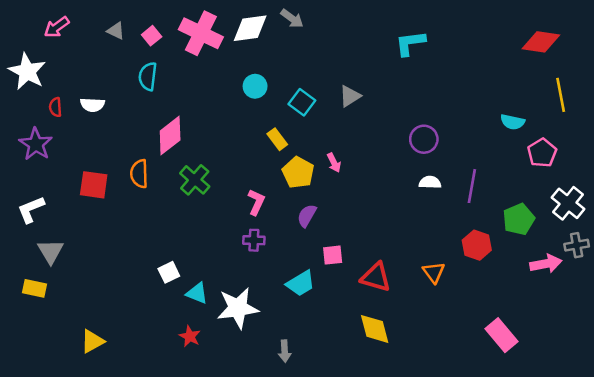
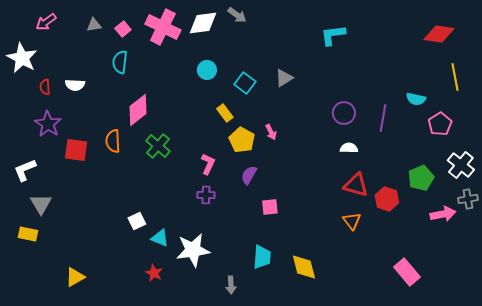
gray triangle: (116, 31) -> (94, 25), turned -35
purple star: (36, 144) -> (48, 124), moved
purple line: (472, 186) -> (383, 118), moved
red triangle: (376, 277) -> (356, 185), moved
cyan trapezoid: (301, 283) -> (262, 257), moved, turned -55

